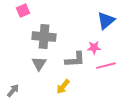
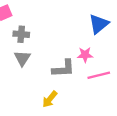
gray cross: (44, 37) -> (21, 34), moved, size x0.6
gray triangle: (39, 64) -> (22, 58), moved

